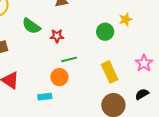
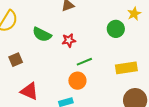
yellow rectangle: (110, 72) -> (126, 68), turned -65

